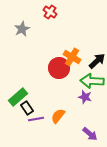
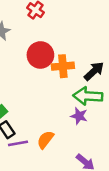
orange cross: (72, 57) -> (63, 66), turned -36
red circle: (59, 68) -> (40, 55), moved

